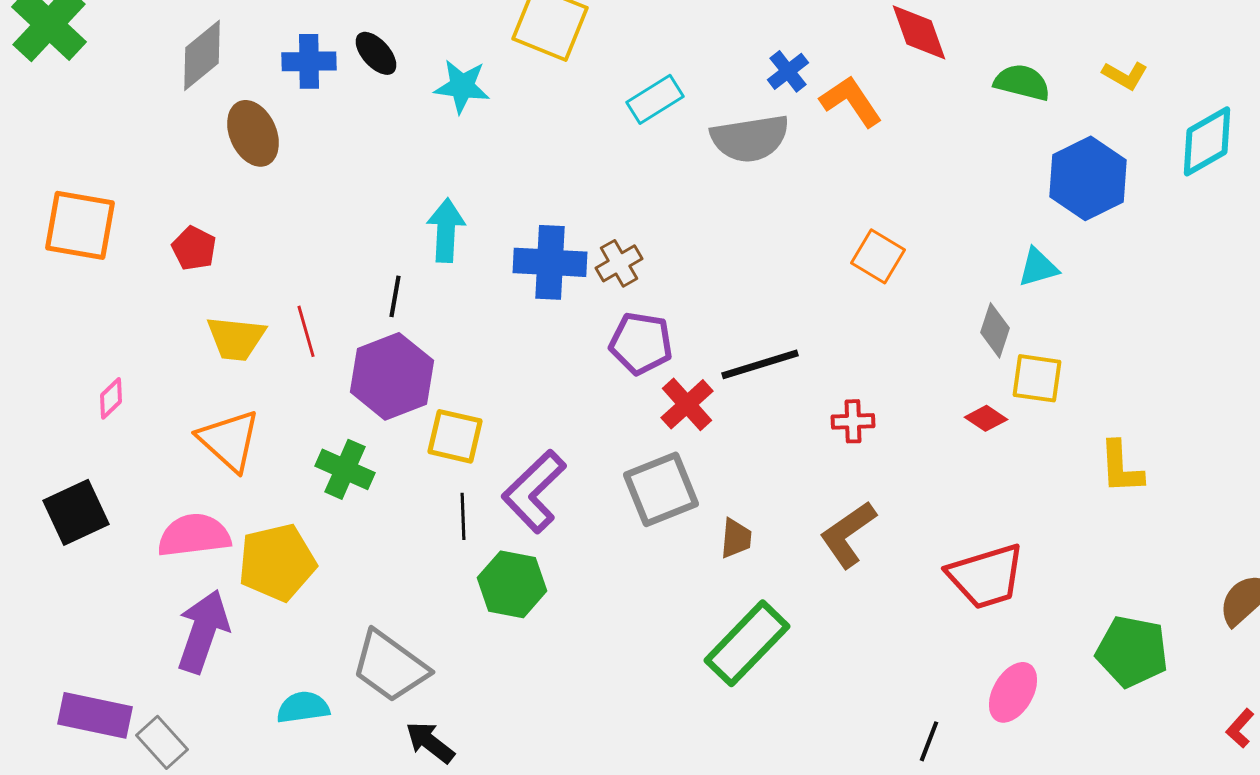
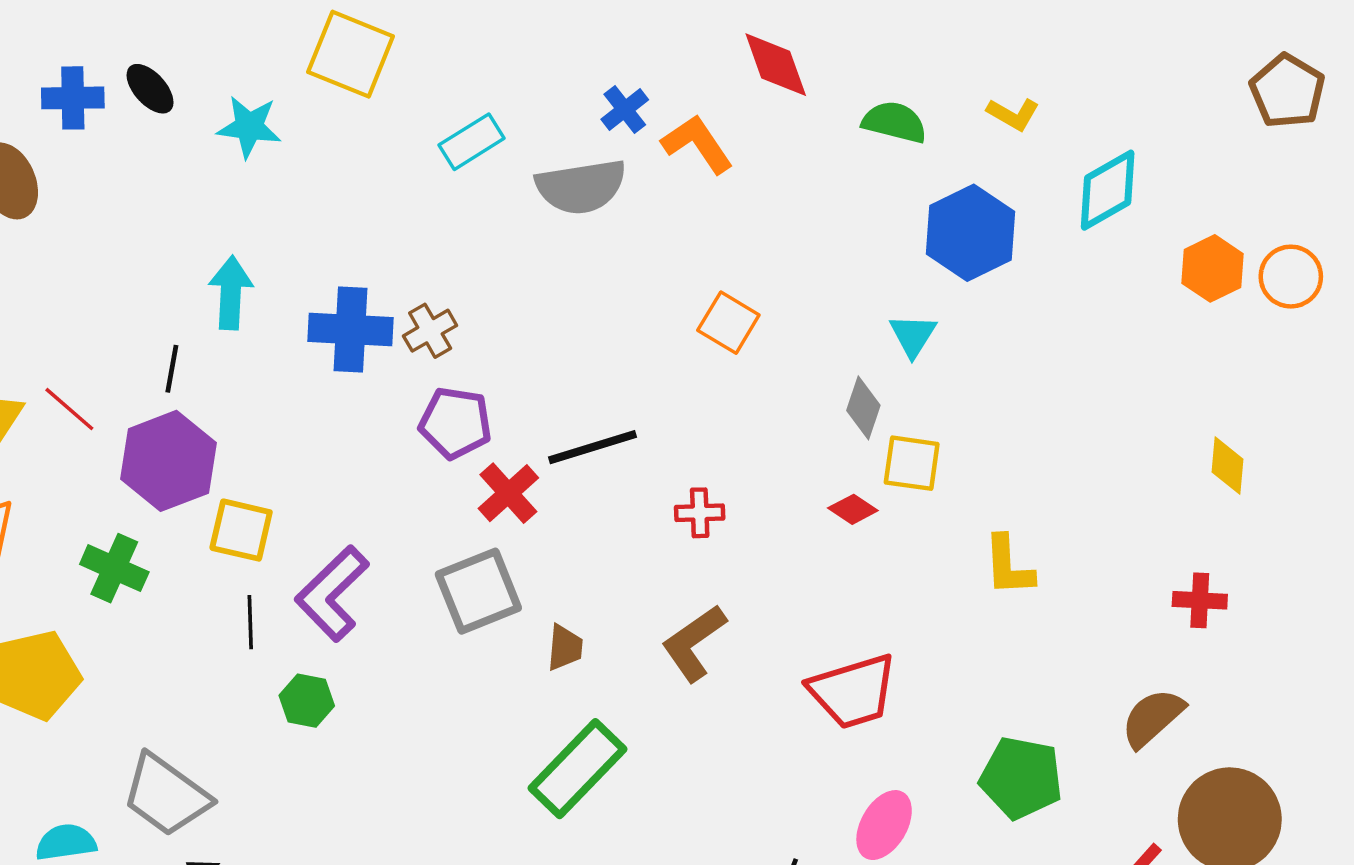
cyan triangle: (1038, 267) -> (913, 335), turned -42
red line: (306, 331) -> (69, 409), turned -33
green hexagon: (512, 584) -> (307, 701), size x0.7

